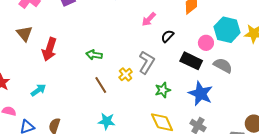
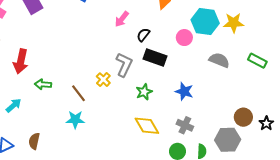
green arrow: (94, 55) -> (43, 84), moved
black rectangle: (191, 61) -> (155, 57), moved
gray semicircle: (223, 65) -> (219, 60), moved
blue star: (201, 94) -> (184, 91), size x0.7
cyan star: (107, 121) -> (75, 120), moved

